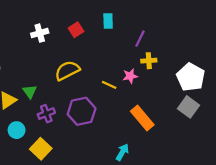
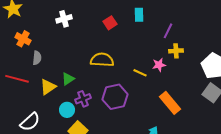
white cross: (40, 33) -> (64, 19), moved
yellow semicircle: (67, 71) -> (102, 60), turned 30
green triangle: (30, 91) -> (68, 79), turned 32
cyan circle: (17, 130) -> (67, 110), moved

